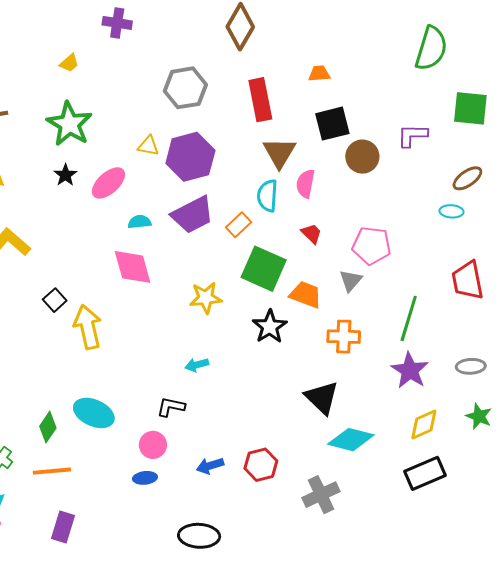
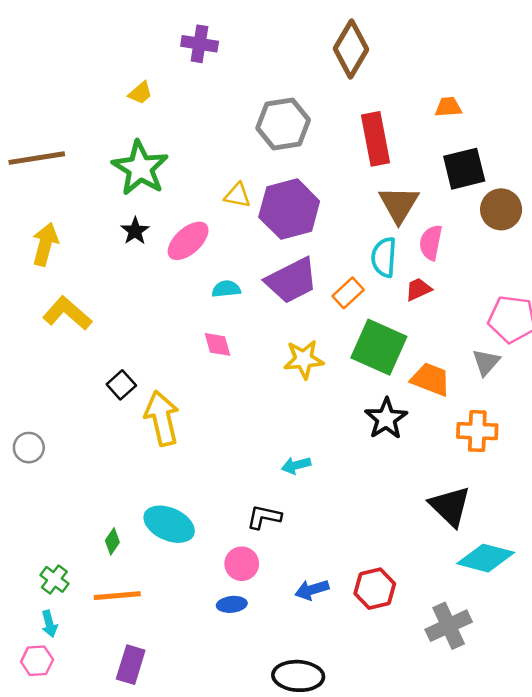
red trapezoid: (312, 234) -> (418, 289), moved, turned -70
pink diamond: (133, 267) -> (217, 344), size x0.6
yellow star: (206, 298) -> (304, 359), moved
green diamond: (48, 427) -> (112, 541), size x0.7

